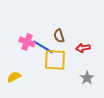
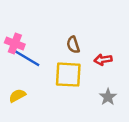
pink cross: (27, 42) -> (15, 43), moved
blue line: (43, 47) -> (27, 58), moved

